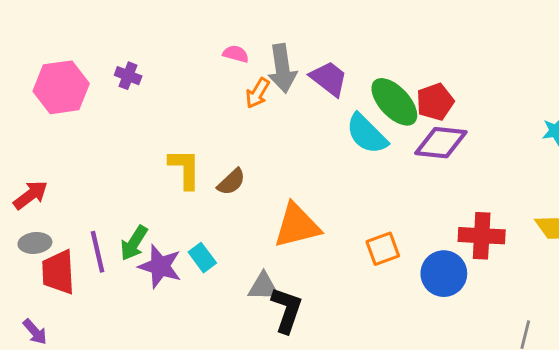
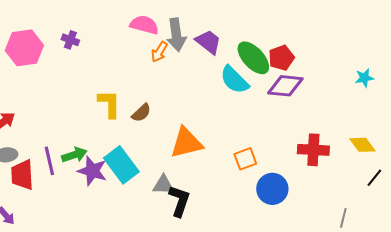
pink semicircle: (236, 54) -> (144, 25), size x1.6
green arrow: (134, 243) -> (74, 155), turned -140
cyan rectangle: (202, 258) -> (121, 165), size x1.8
blue circle: (444, 274) -> (272, 189), moved

